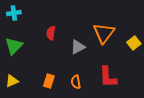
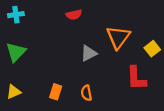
red semicircle: (51, 33) -> (74, 15), moved, turned -112
red L-shape: (108, 77) -> (136, 78), moved

